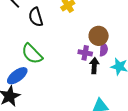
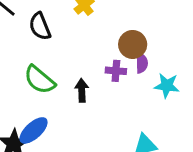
black arrow: (94, 66) -> (82, 90), moved
blue ellipse: (17, 76) -> (34, 130), moved

